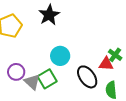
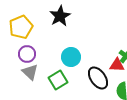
purple circle: (16, 72) -> (27, 54), moved
gray triangle: (32, 82) -> (30, 72), moved

